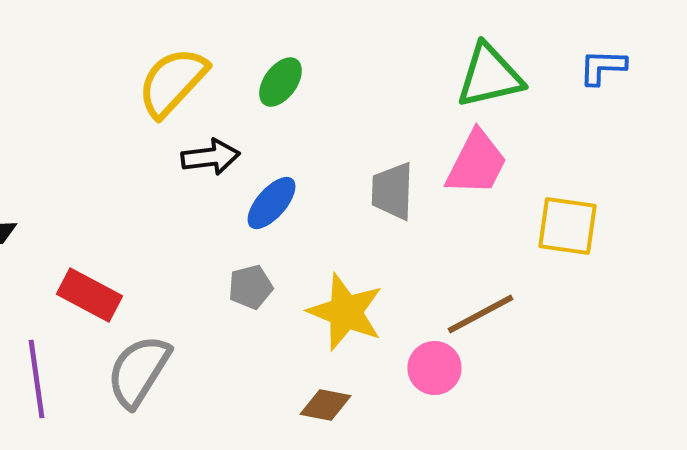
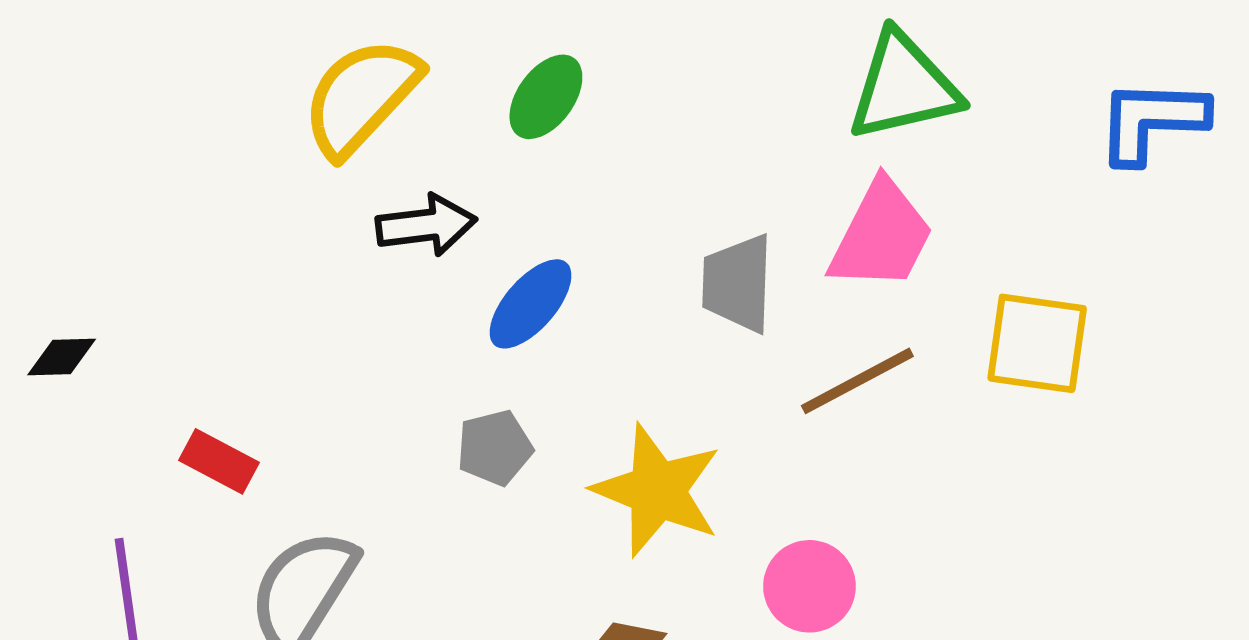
blue L-shape: (602, 67) -> (1152, 121), moved, size x1.4
red rectangle: (90, 295) -> (219, 461), size x0.7
brown line: (480, 314) -> (857, 381), moved

